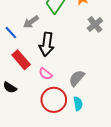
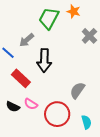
pink semicircle: (46, 74) -> (31, 104), moved
cyan semicircle: (78, 104) -> (86, 122), moved

